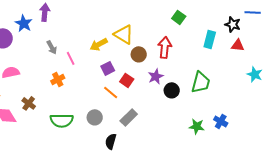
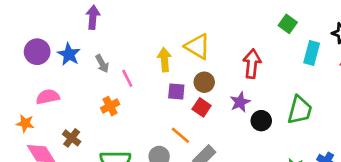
green square: (179, 17) -> (288, 24), moved
blue star: (24, 23) -> (69, 54), moved
yellow arrow: (99, 44) -> (164, 60), turned 114
brown circle: (139, 54) -> (204, 82), moved
purple square: (108, 68) -> (176, 91), turned 32
orange line: (111, 92) -> (180, 135), moved

